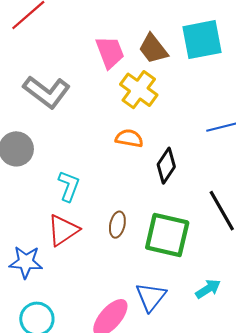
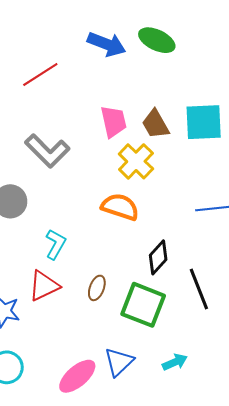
orange semicircle: (129, 138) -> (120, 207), size x1.4
black diamond: (166, 166) -> (158, 257), moved

